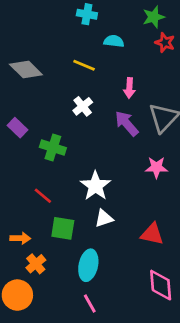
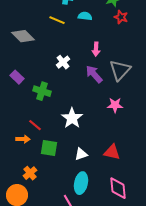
yellow line: (84, 65) -> (57, 20), moved
white triangle: (104, 218) -> (81, 154), moved
orange arrow: (20, 238) -> (23, 139), moved
cyan ellipse: (88, 265) -> (81, 183), moved

